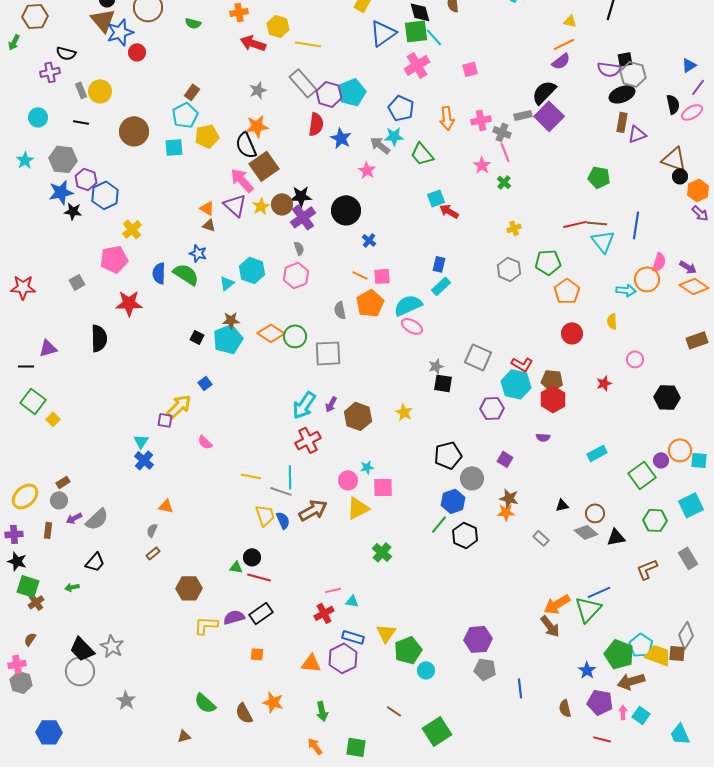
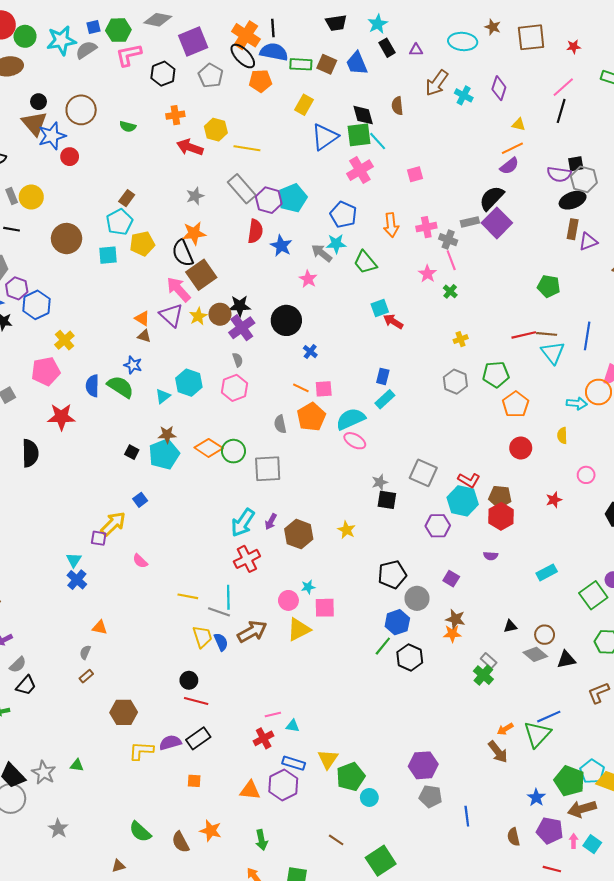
gray semicircle: (97, 519) -> (18, 665), moved, size x0.7
green cross: (382, 552) -> (483, 675), moved
green triangle: (236, 567) -> (77, 765), moved
orange arrow: (557, 604) -> (505, 729), size x0.6

